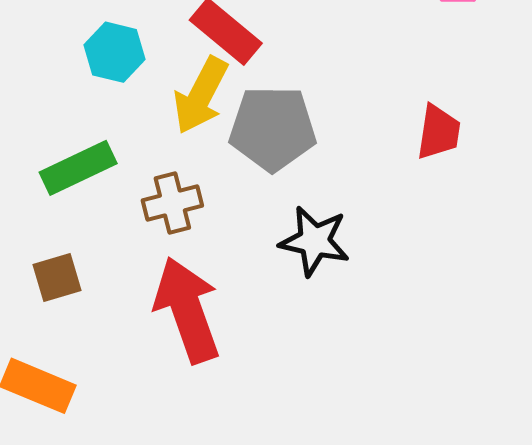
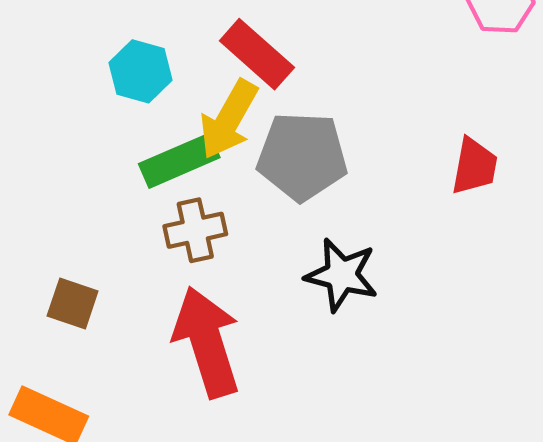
green rectangle: (78, 168) -> (179, 161), moved
brown square: (57, 277) -> (73, 303), turned 33

